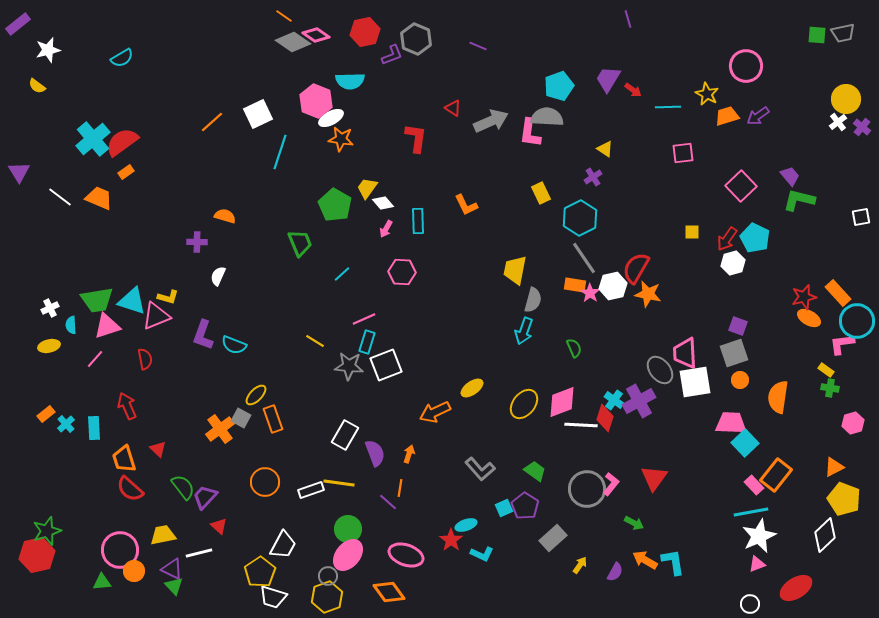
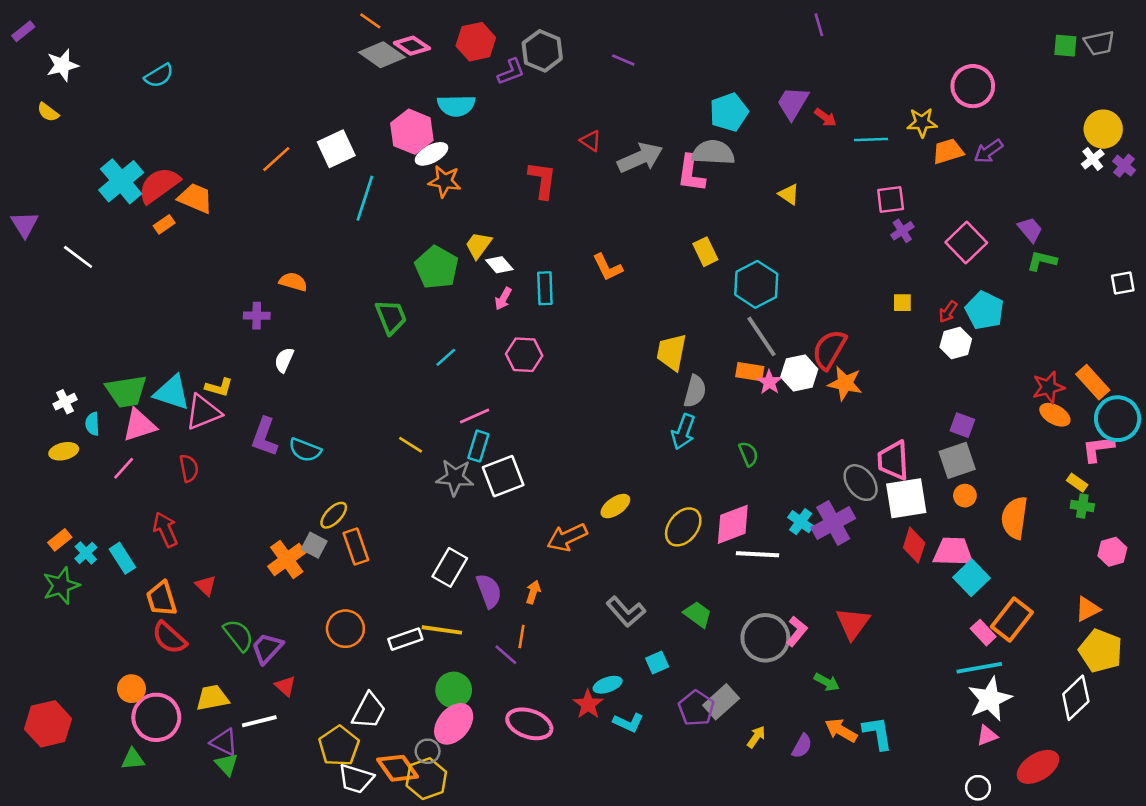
purple rectangle: (18, 24) -> (23, 31), size x0.7
yellow star: (707, 94) -> (922, 123), turned -30
purple cross: (593, 177) -> (902, 231), moved
orange trapezoid: (99, 198) -> (195, 198), moved
green L-shape: (799, 200) -> (1042, 261), size x0.7
red arrow: (727, 239) -> (948, 312), size x0.7
red diamond: (605, 418) -> (914, 545), moved
cyan rectangle: (94, 428) -> (122, 558), turned -30
purple pentagon: (525, 506) -> (696, 708), moved
green star: (47, 531) -> (61, 586), moved
orange circle: (134, 571) -> (131, 689), moved
orange diamond: (389, 592) -> (398, 768), moved

